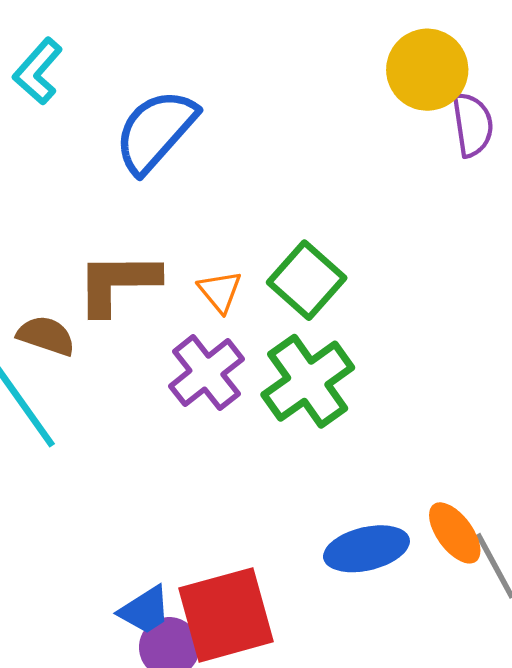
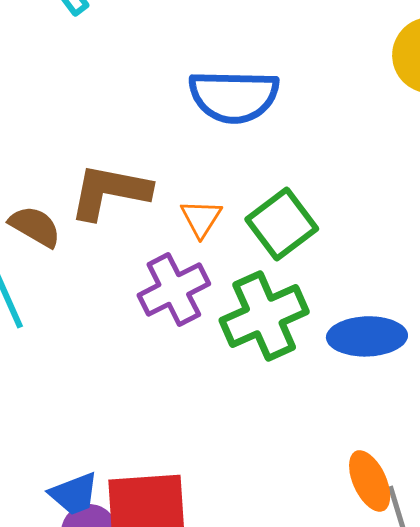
blue semicircle: (156, 131) -> (234, 96), moved, turned -142
blue ellipse: (366, 549) -> (367, 336), moved

